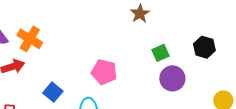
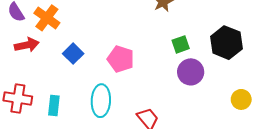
black hexagon: (204, 47) -> (226, 43), size x1.4
blue square: (53, 92) -> (73, 54), moved

